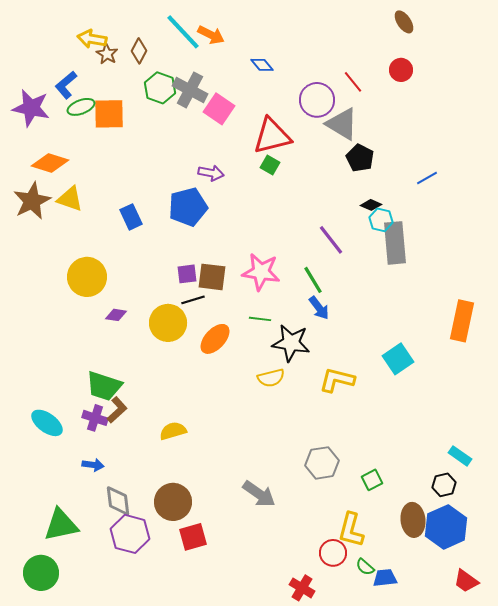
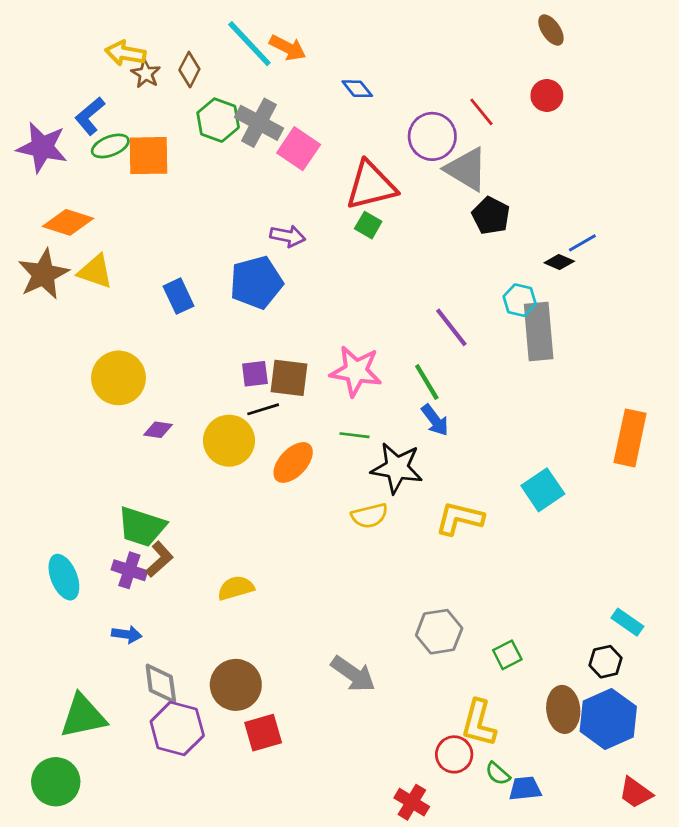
black diamond: (371, 205) -> (559, 262), moved
cyan ellipse: (47, 423) -> (64, 577), turned 32

